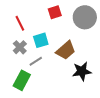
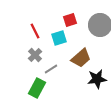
cyan square: (41, 40) -> (59, 38), moved

